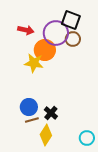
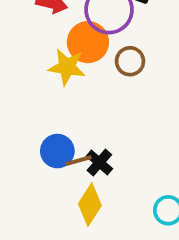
brown circle: (73, 39) -> (130, 61), moved
brown line: (32, 120) -> (78, 161), moved

